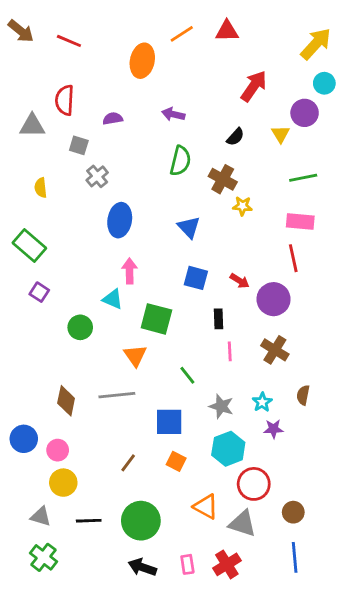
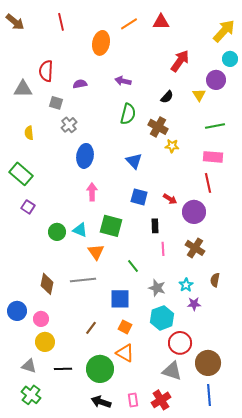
red line: (69, 41) -> (61, 22), moved, turned 54
cyan triangle: (113, 299) -> (80, 230), moved
orange triangle: (206, 507) -> (125, 353), moved
brown circle: (293, 512) -> (208, 363), size x1.6

